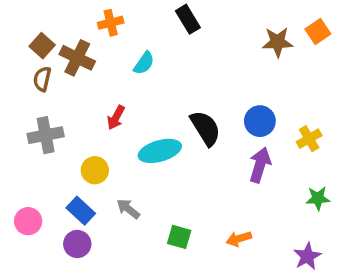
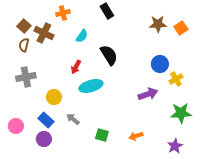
orange square: (318, 32) -> (181, 28), moved
red arrow: (116, 118) -> (76, 67), moved
blue circle: (260, 121) -> (160, 64), moved
black semicircle: (205, 128) -> (109, 55), moved
purple arrow: (260, 165) -> (148, 94), turned 54
green star: (318, 198) -> (181, 113), size x1.5

